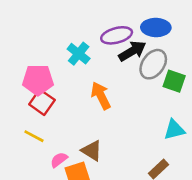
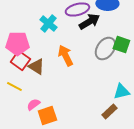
gray ellipse: (153, 64) -> (105, 48), moved
cyan triangle: (174, 130) -> (121, 92), moved
brown triangle: (92, 151) -> (36, 66), moved

